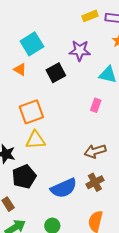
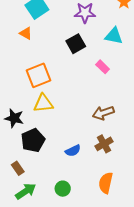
black square: (56, 73) -> (76, 44), moved
pink rectangle: (96, 105) -> (103, 67), turned -64
blue semicircle: (64, 188) -> (73, 151), size x0.6

